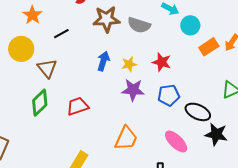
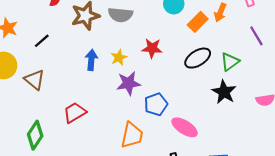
blue pentagon: (169, 95) -> (156, 104), moved
green diamond: (40, 103) -> (35, 135), moved
black ellipse: (198, 112) -> (198, 58), moved, turned -45
black star: (216, 134) -> (224, 92), moved, turned 30

